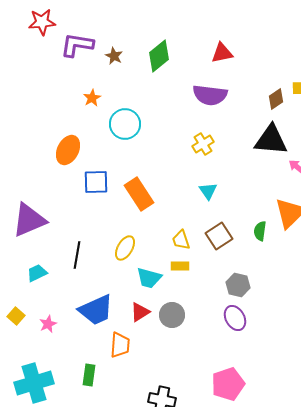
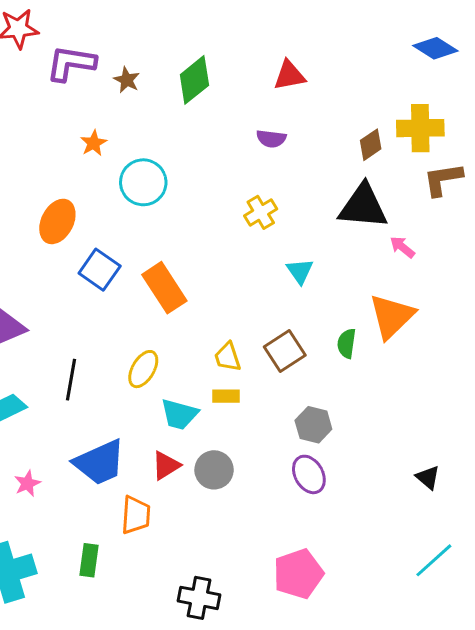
purple semicircle: (210, 95) -> (271, 139), size x0.6
blue square: (96, 182) -> (100, 270), turned 36
cyan triangle: (208, 191) -> (300, 271), moved

